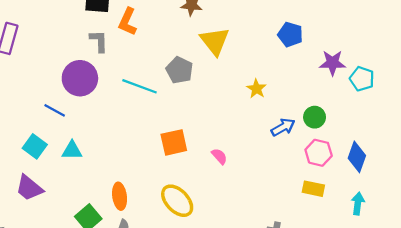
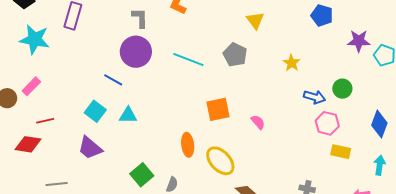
gray L-shape: (99, 41) -> (140, 18), moved
yellow triangle: (215, 41) -> (255, 20), size x0.7
gray pentagon: (179, 70) -> (235, 55), moved
blue arrow: (283, 127) -> (314, 97), turned 45
pink hexagon: (319, 153) -> (327, 123), moved
orange ellipse: (120, 196) -> (188, 145), moved

